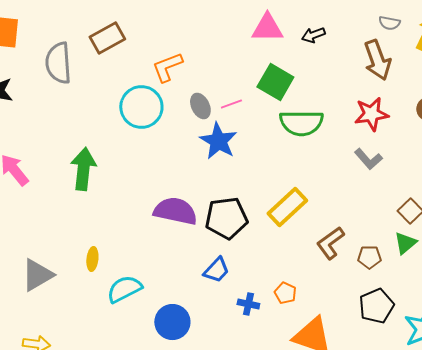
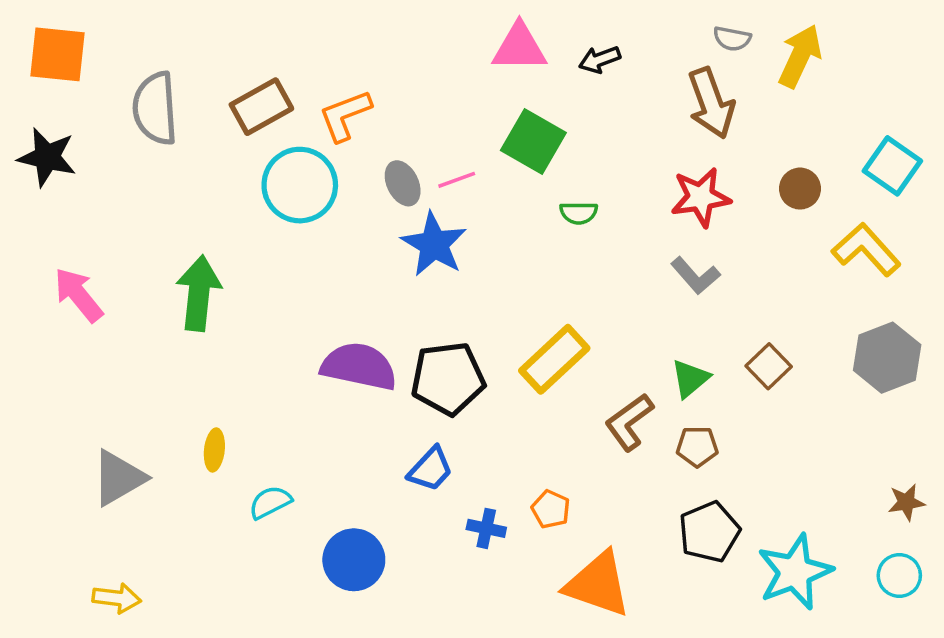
brown rectangle: (107, 38) -> (261, 107), moved
green semicircle: (301, 123) -> (579, 213), size x0.5
green triangle: (405, 243) -> (690, 379), moved
cyan semicircle: (124, 289) -> (270, 502), size x0.7

